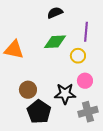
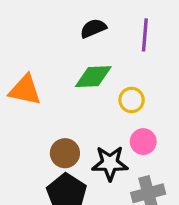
purple line: (86, 32) -> (145, 35), moved
brown circle: (28, 90) -> (65, 153), moved

